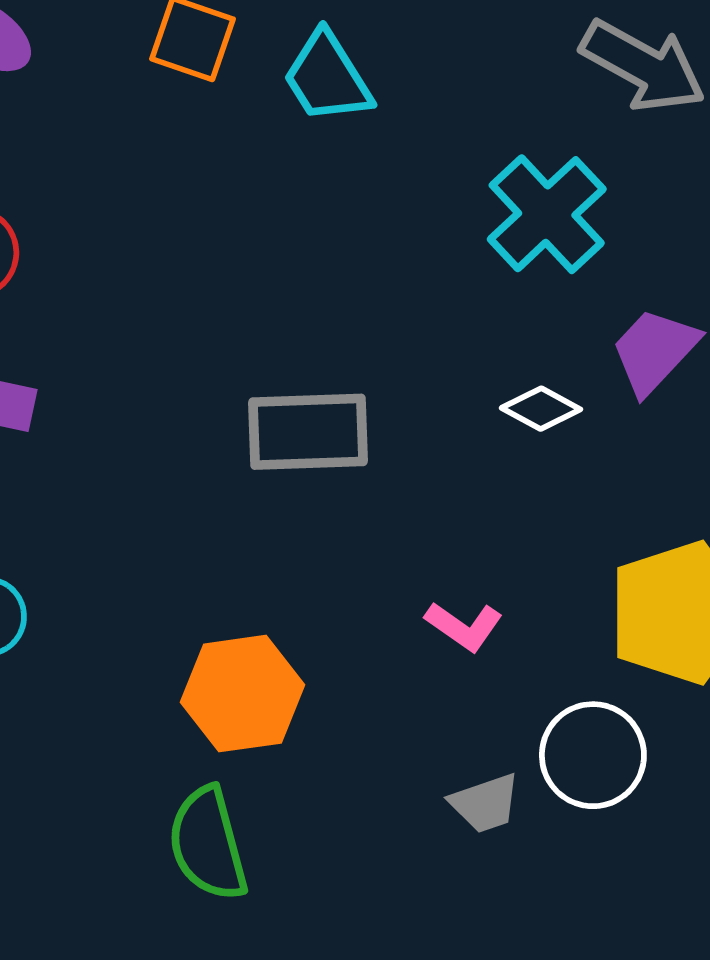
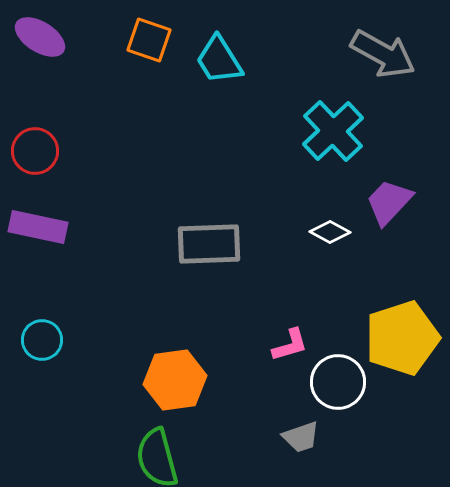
pink L-shape: (464, 626) -> (290, 345), turned -51
white circle: (593, 755) -> (338, 382), moved

